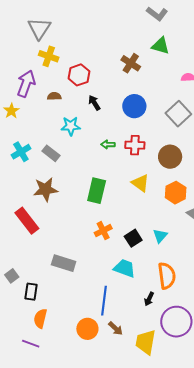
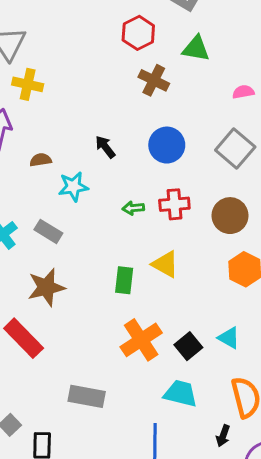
red hexagon: (79, 75) -> (138, 33), moved
brown semicircle: (54, 96) -> (41, 160), moved
yellow triangle: (140, 183) -> (165, 264), moved
green rectangle: (97, 191) -> (124, 280), size x0.7
orange cross: (103, 231) -> (141, 340), size x1.5
cyan triangle: (160, 236) -> (229, 338), turned -35

